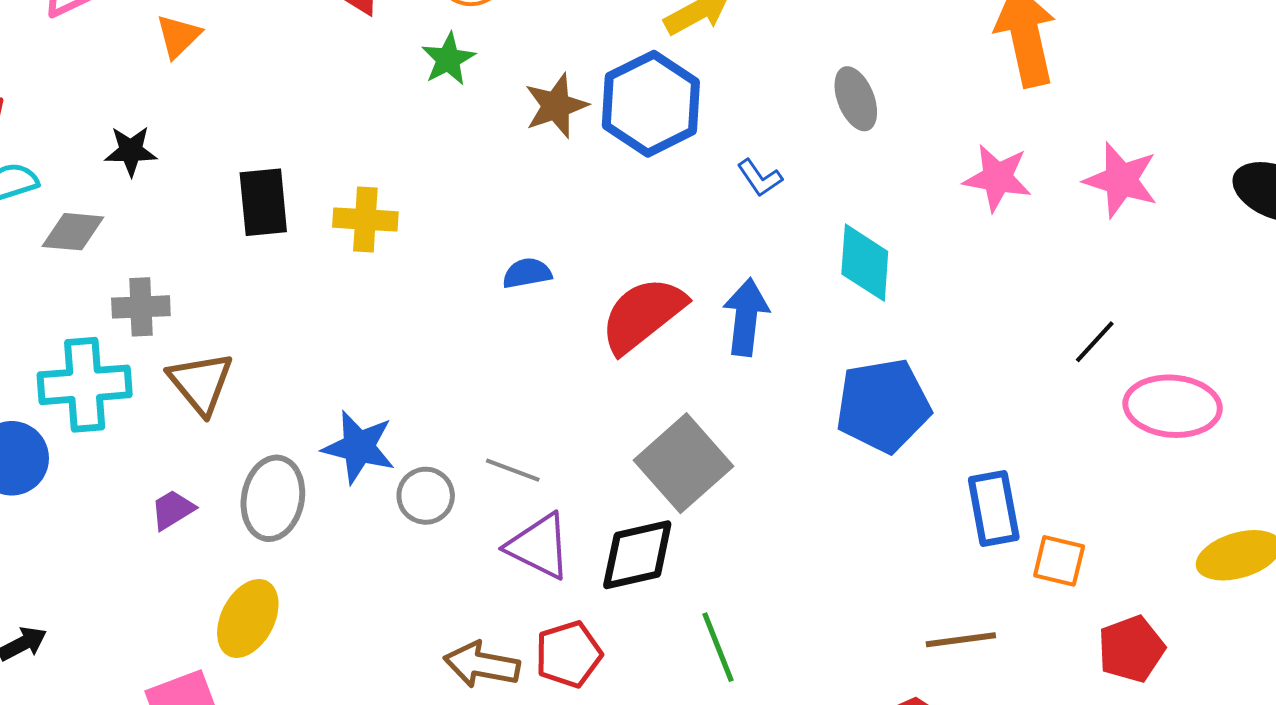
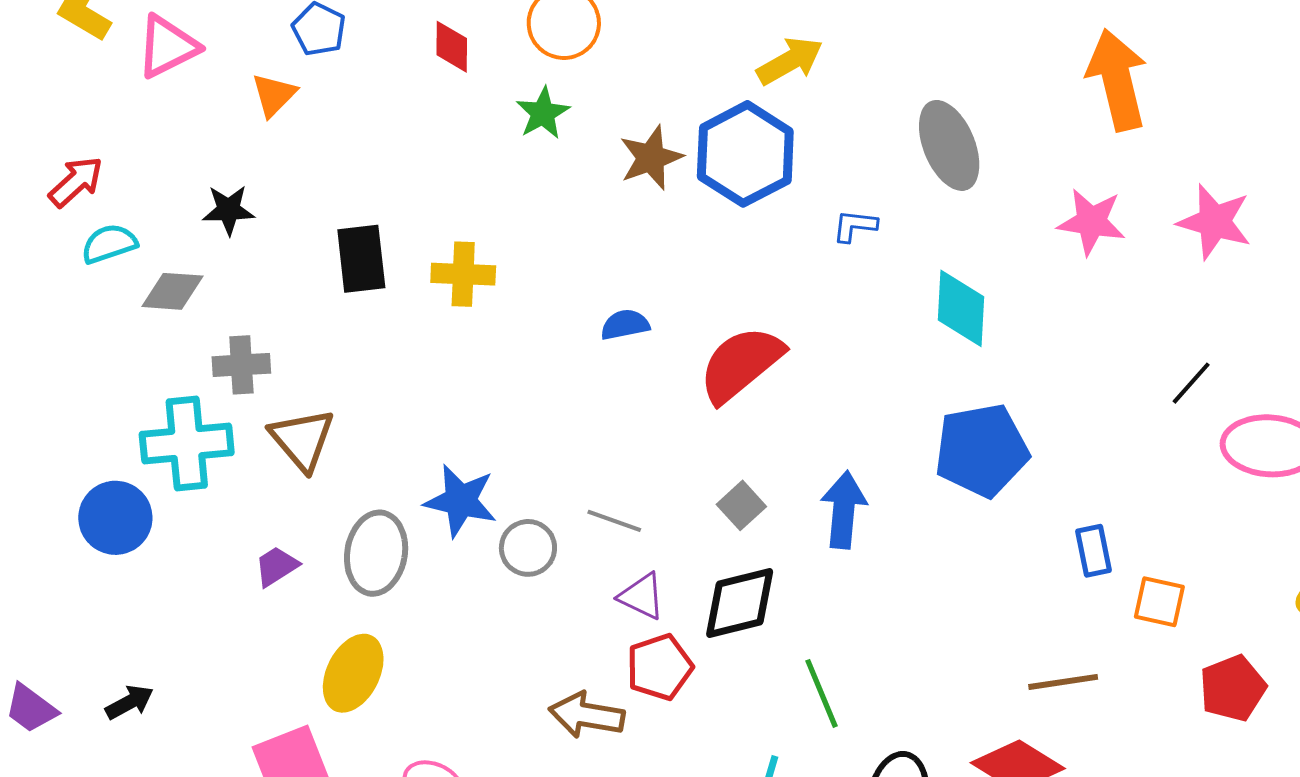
gray ellipse: (856, 99) -> (949, 145), size x1.4
blue L-shape: (760, 178) -> (855, 226), turned 132
blue arrow: (746, 317) -> (844, 510), moved
gray square: (683, 463) -> (741, 505), moved, size x0.5
blue rectangle: (994, 508) -> (1093, 551), size x0.7
purple triangle: (539, 546) -> (642, 596), size x0.7
red pentagon: (569, 654) -> (660, 667), moved

